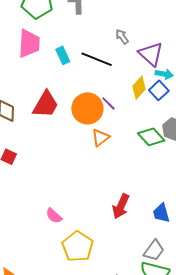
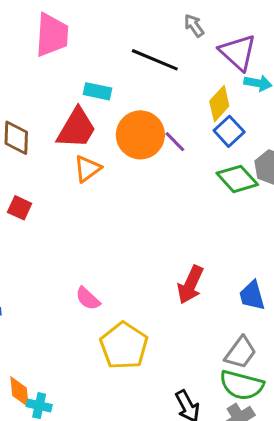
cyan rectangle: (63, 55) -> (97, 91), moved, turned -54
blue square: (159, 90) -> (229, 131), moved
purple line: (108, 103) -> (175, 142), moved
orange triangle: (100, 138) -> (87, 169), moved

